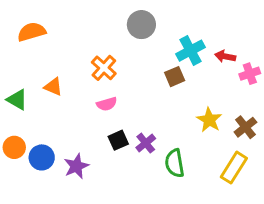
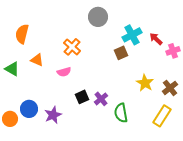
orange semicircle: (32, 32) -> (22, 34), moved, turned -60
red arrow: (225, 56) -> (156, 39), turned 32
pink semicircle: (107, 104) -> (64, 72), moved
orange circle: (14, 147) -> (10, 119), moved

